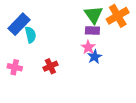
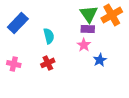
cyan semicircle: (30, 35) -> (49, 36), moved
blue star: (95, 57) -> (100, 60), moved

